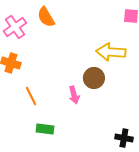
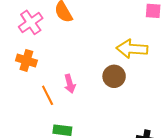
pink arrow: (74, 95) -> (70, 84), moved

